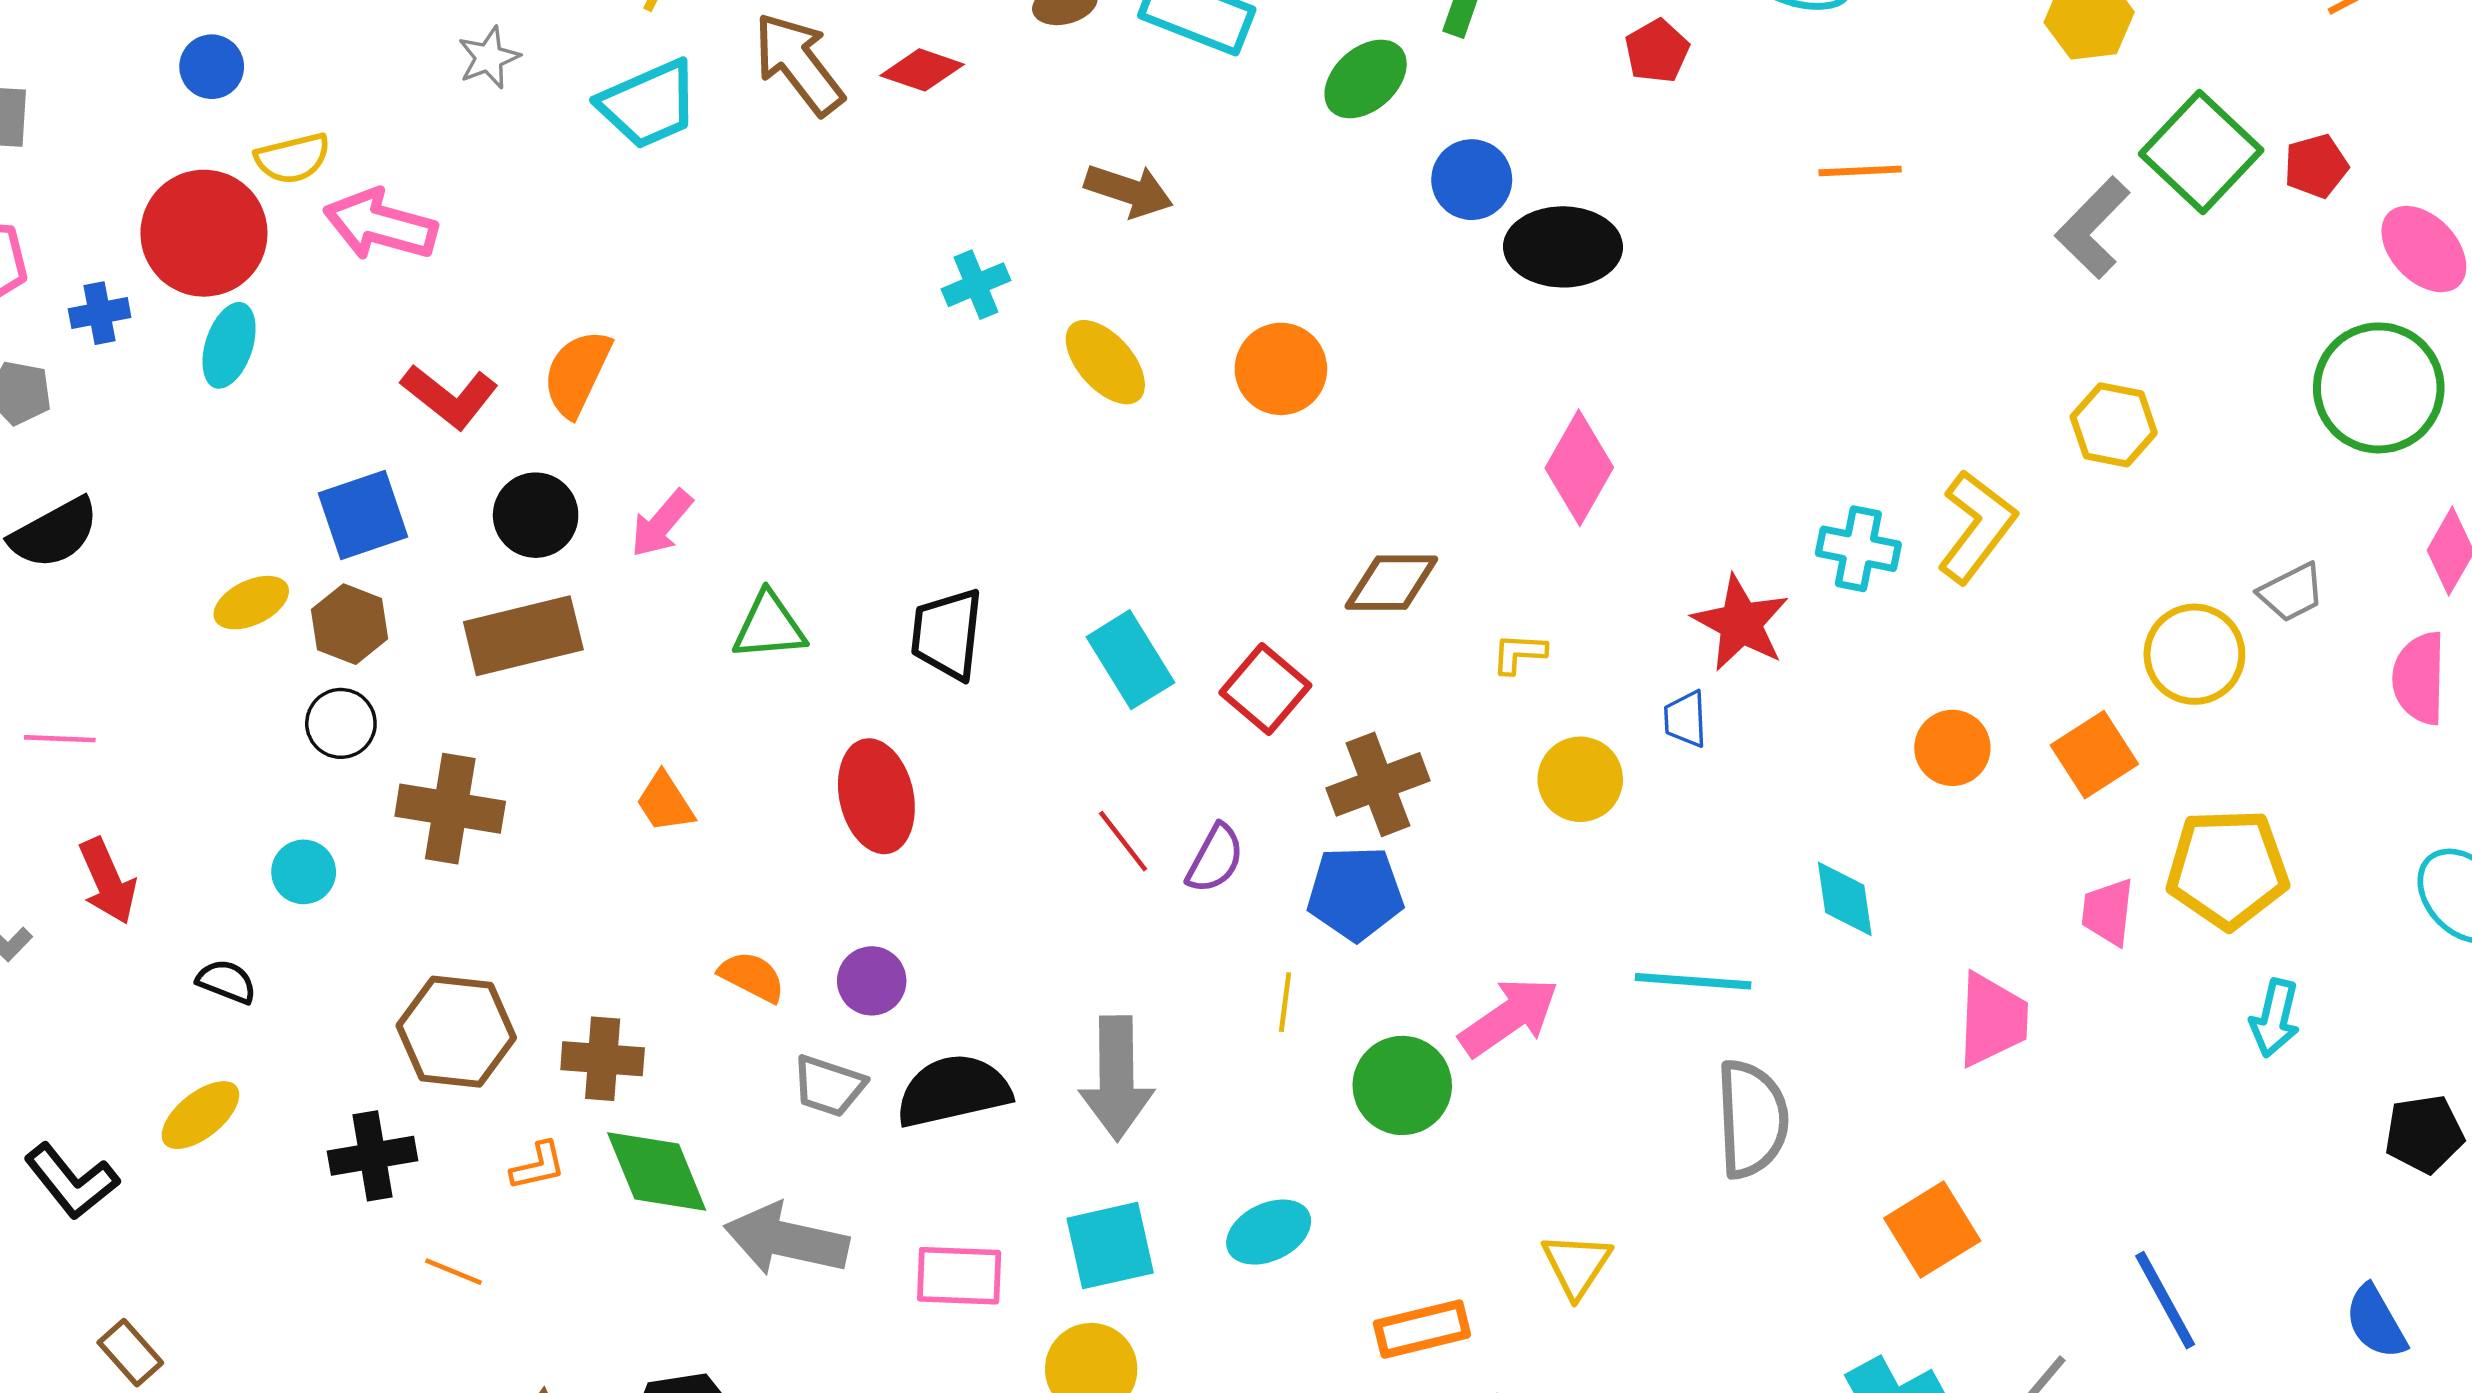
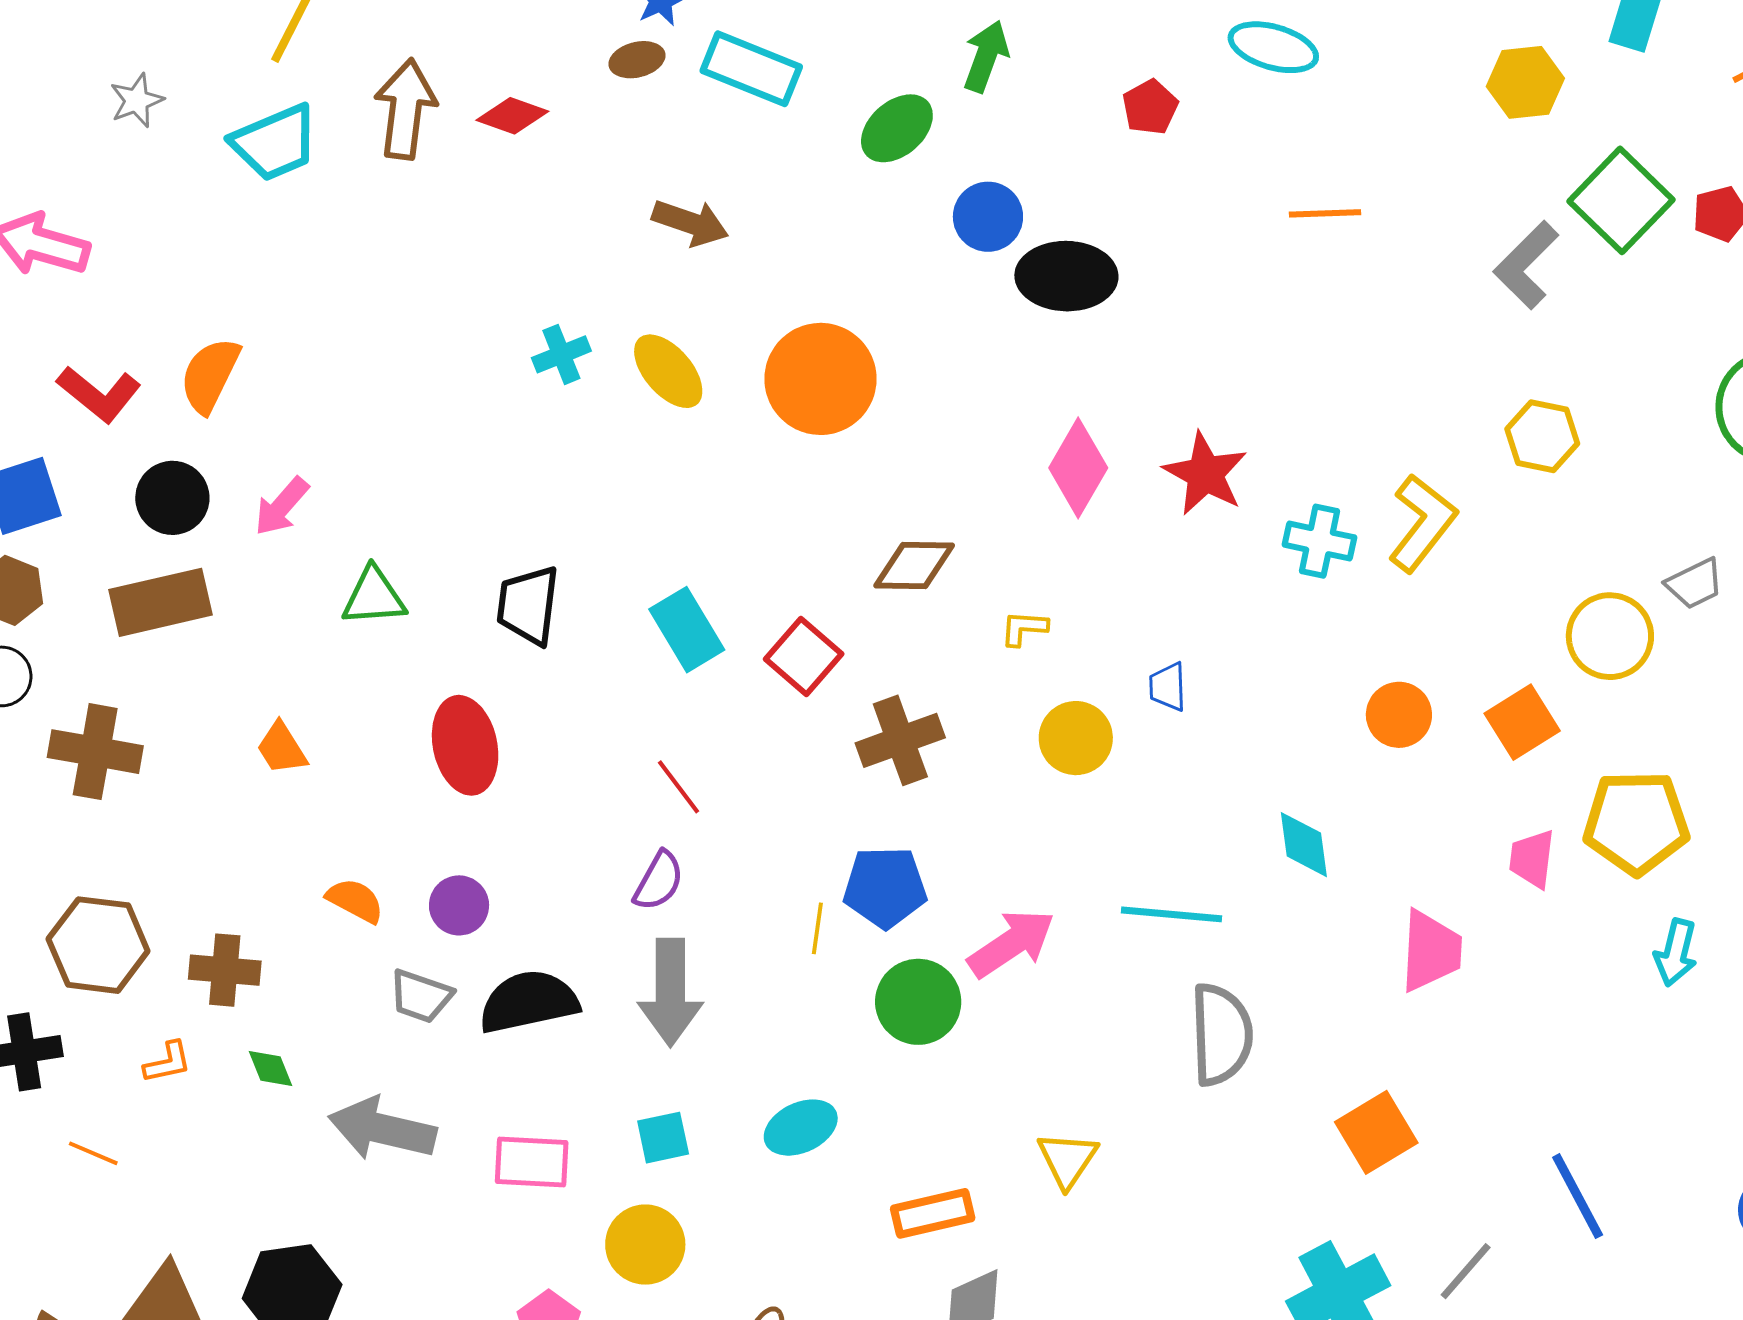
brown arrow: (799, 64) -> (405, 109), turned 44
cyan cross: (976, 285) -> (561, 354), moved
orange circle: (1281, 369) -> (820, 379), size x1.4
red star: (1741, 623) -> (1205, 474), moved
purple semicircle: (1215, 859) -> (659, 881), moved
blue pentagon: (1355, 893) -> (885, 887), moved
green diamond: (657, 1171) -> (271, 1068), size x0.5
cyan square: (1110, 1246) -> (663, 1138), size x0.7

